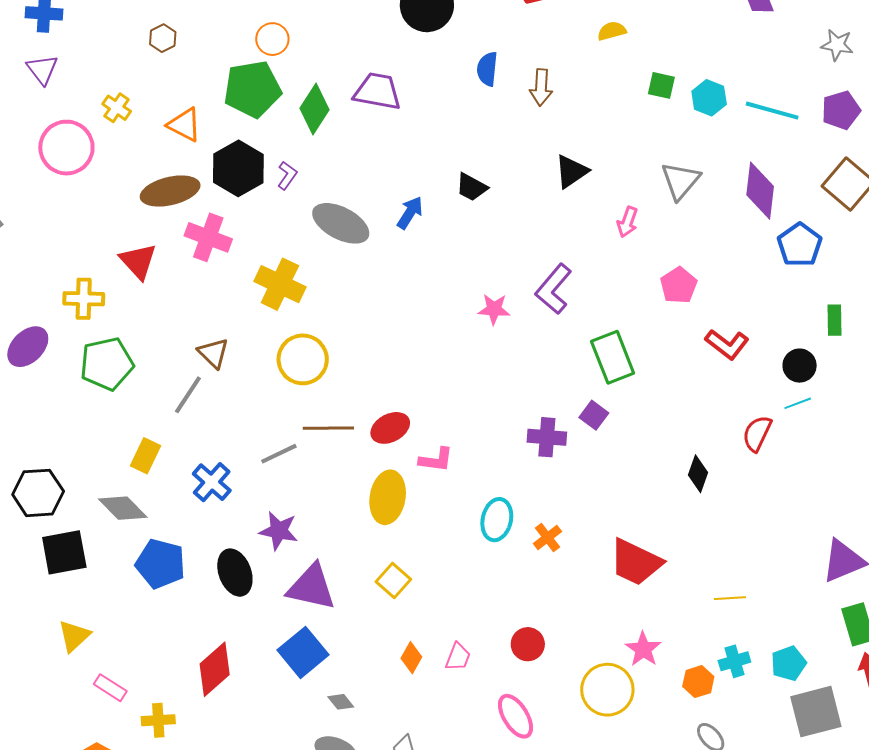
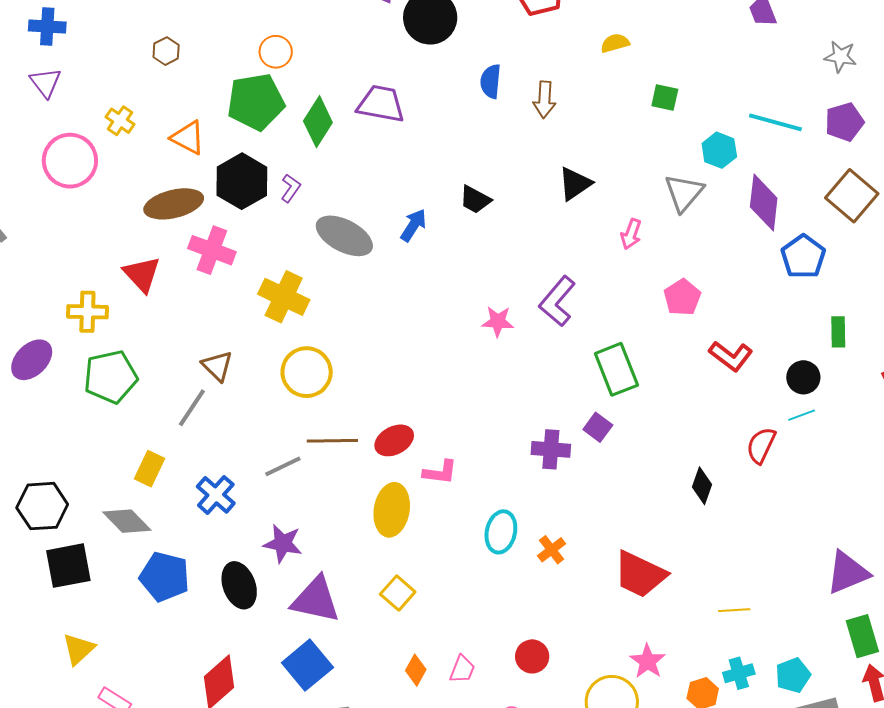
cyan hexagon: (709, 98) -> (719, 150), moved

